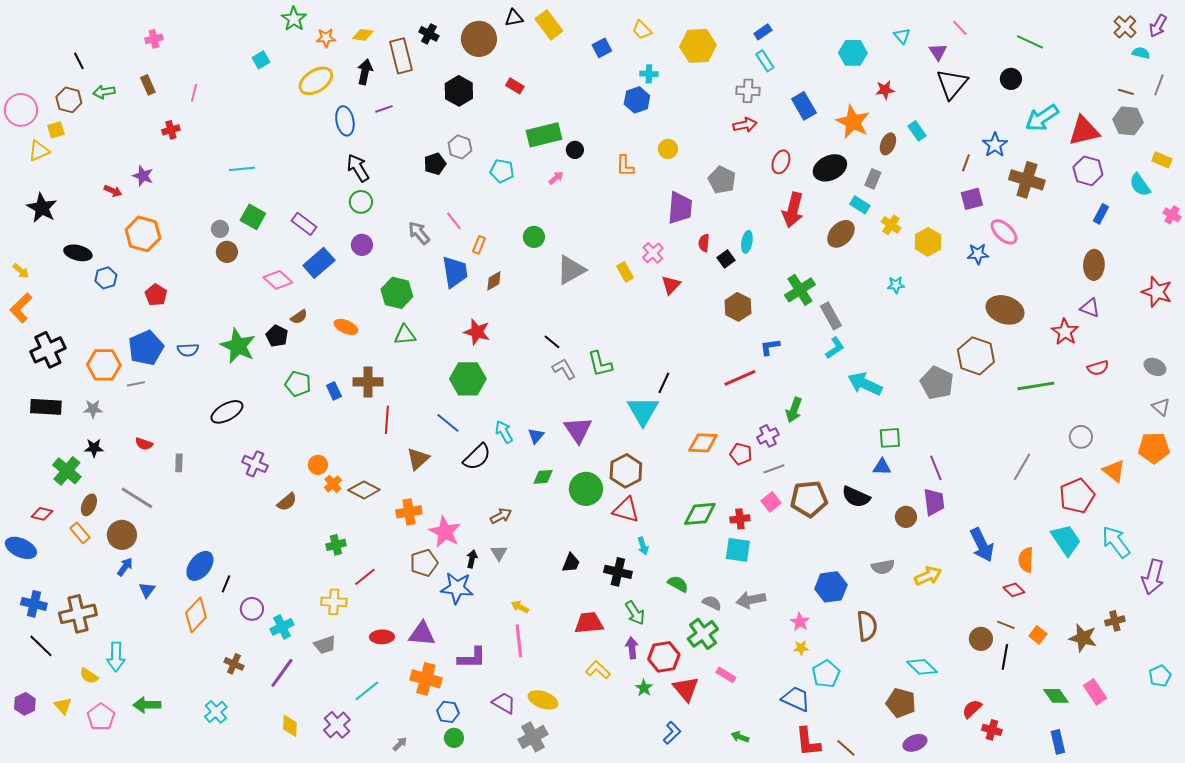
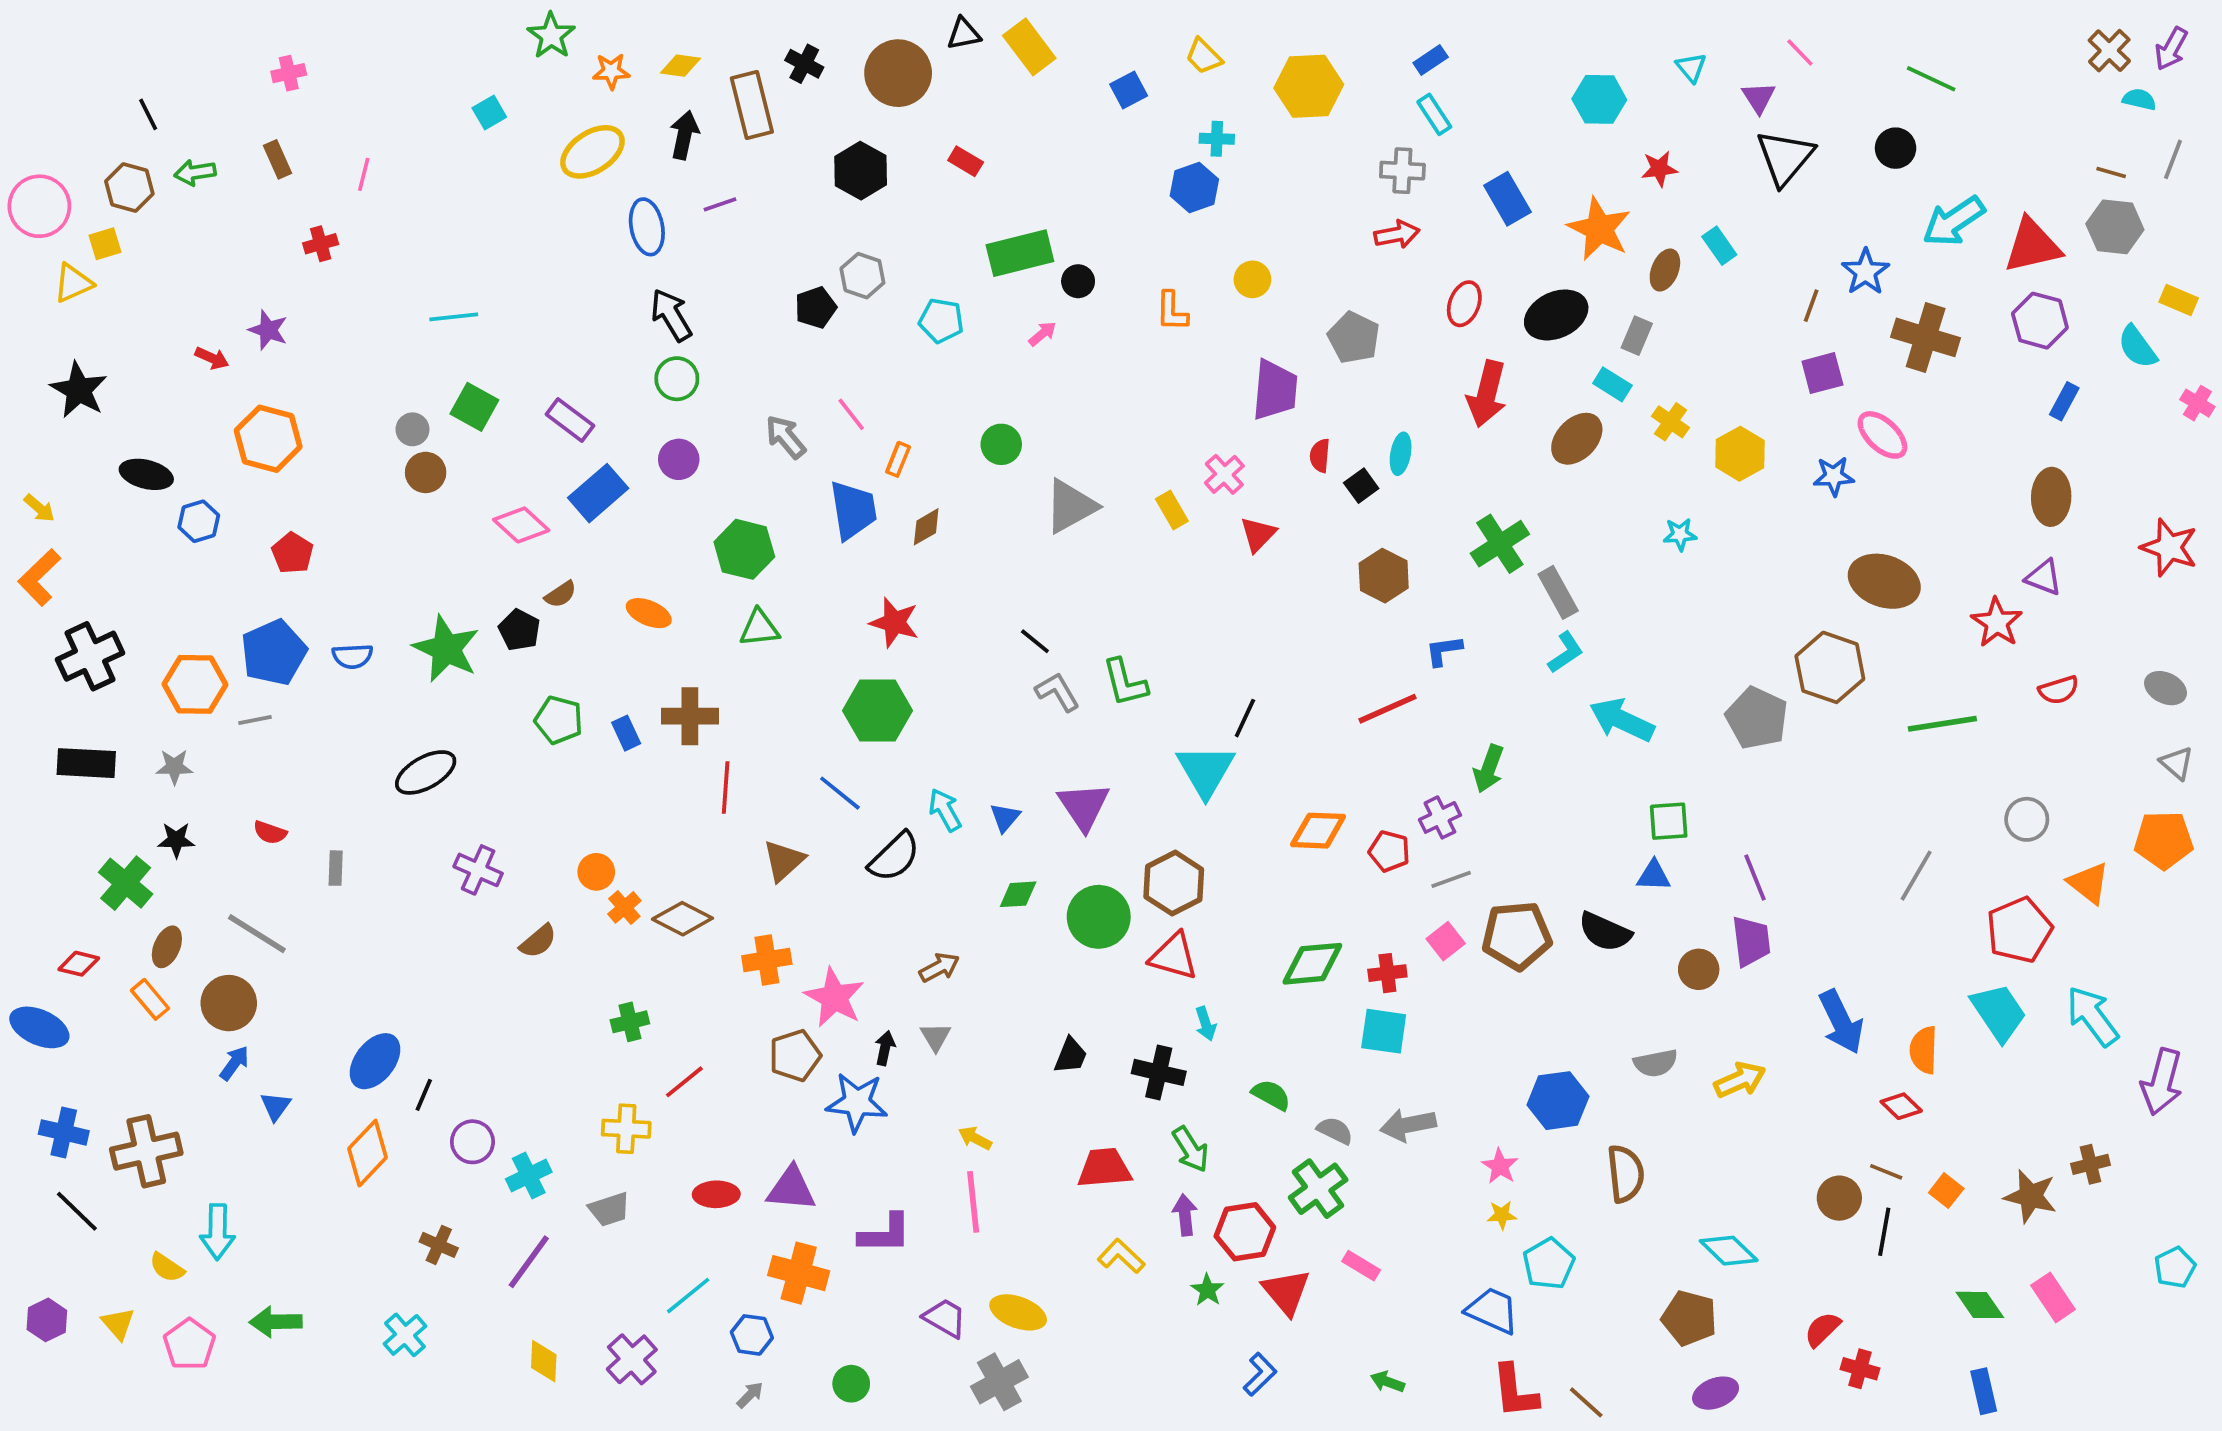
blue hexagon: (448, 712) -> (752, 1335), moved

